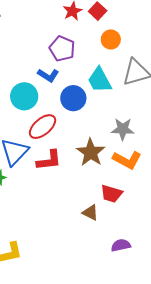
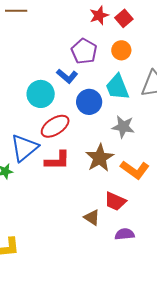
orange circle: (111, 39) -> (121, 50), moved
gray star: (123, 129) -> (123, 127), moved
purple semicircle: (121, 245) -> (125, 234), moved

